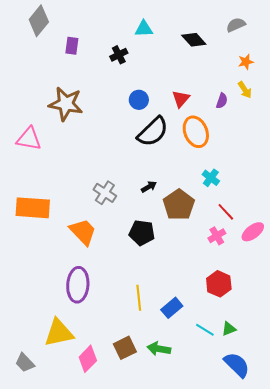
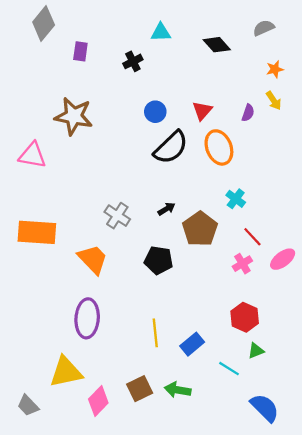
green triangle: (229, 329) -> (256, 351), moved

